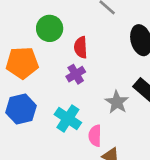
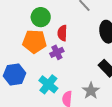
orange pentagon: (22, 63) -> (34, 41), moved
gray star: (117, 102) -> (91, 91), moved

